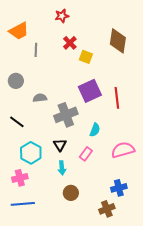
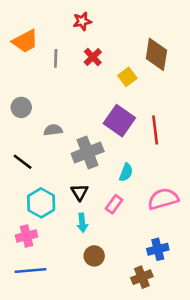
gray line: (36, 50) -> (56, 58), moved
yellow square: (86, 57) -> (127, 77), moved, turned 32
purple square: (90, 91) -> (119, 121), turned -30

